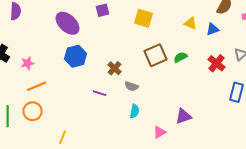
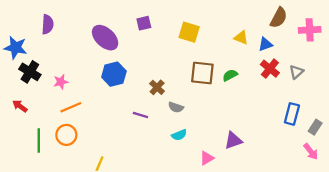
brown square: (156, 55) -> (202, 73), turned 30
red cross: (216, 63) -> (270, 69), moved
cyan semicircle: (134, 111) -> (179, 135), turned 56

